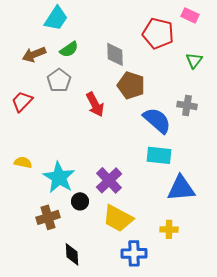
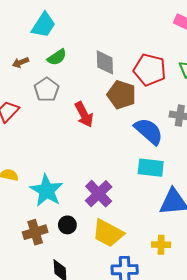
red pentagon: (158, 33) -> (150, 70), moved
brown arrow: (34, 54) -> (21, 62), size x0.7
black circle: (80, 201) -> (67, 225), moved

